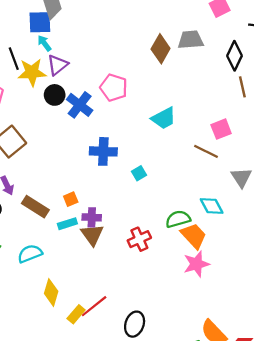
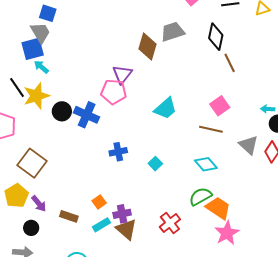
purple triangle: (57, 65) -> (122, 74), moved
blue cross: (103, 151) -> (118, 152), size x0.7
cyan diamond: (212, 206) -> (206, 164), moved
brown rectangle: (35, 207) -> (69, 216), size x0.7

